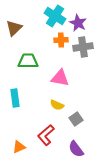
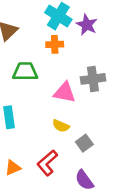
orange cross: (61, 40) -> (55, 44), moved
gray cross: (83, 47) -> (93, 79), moved
orange triangle: (19, 147) -> (13, 168), moved

